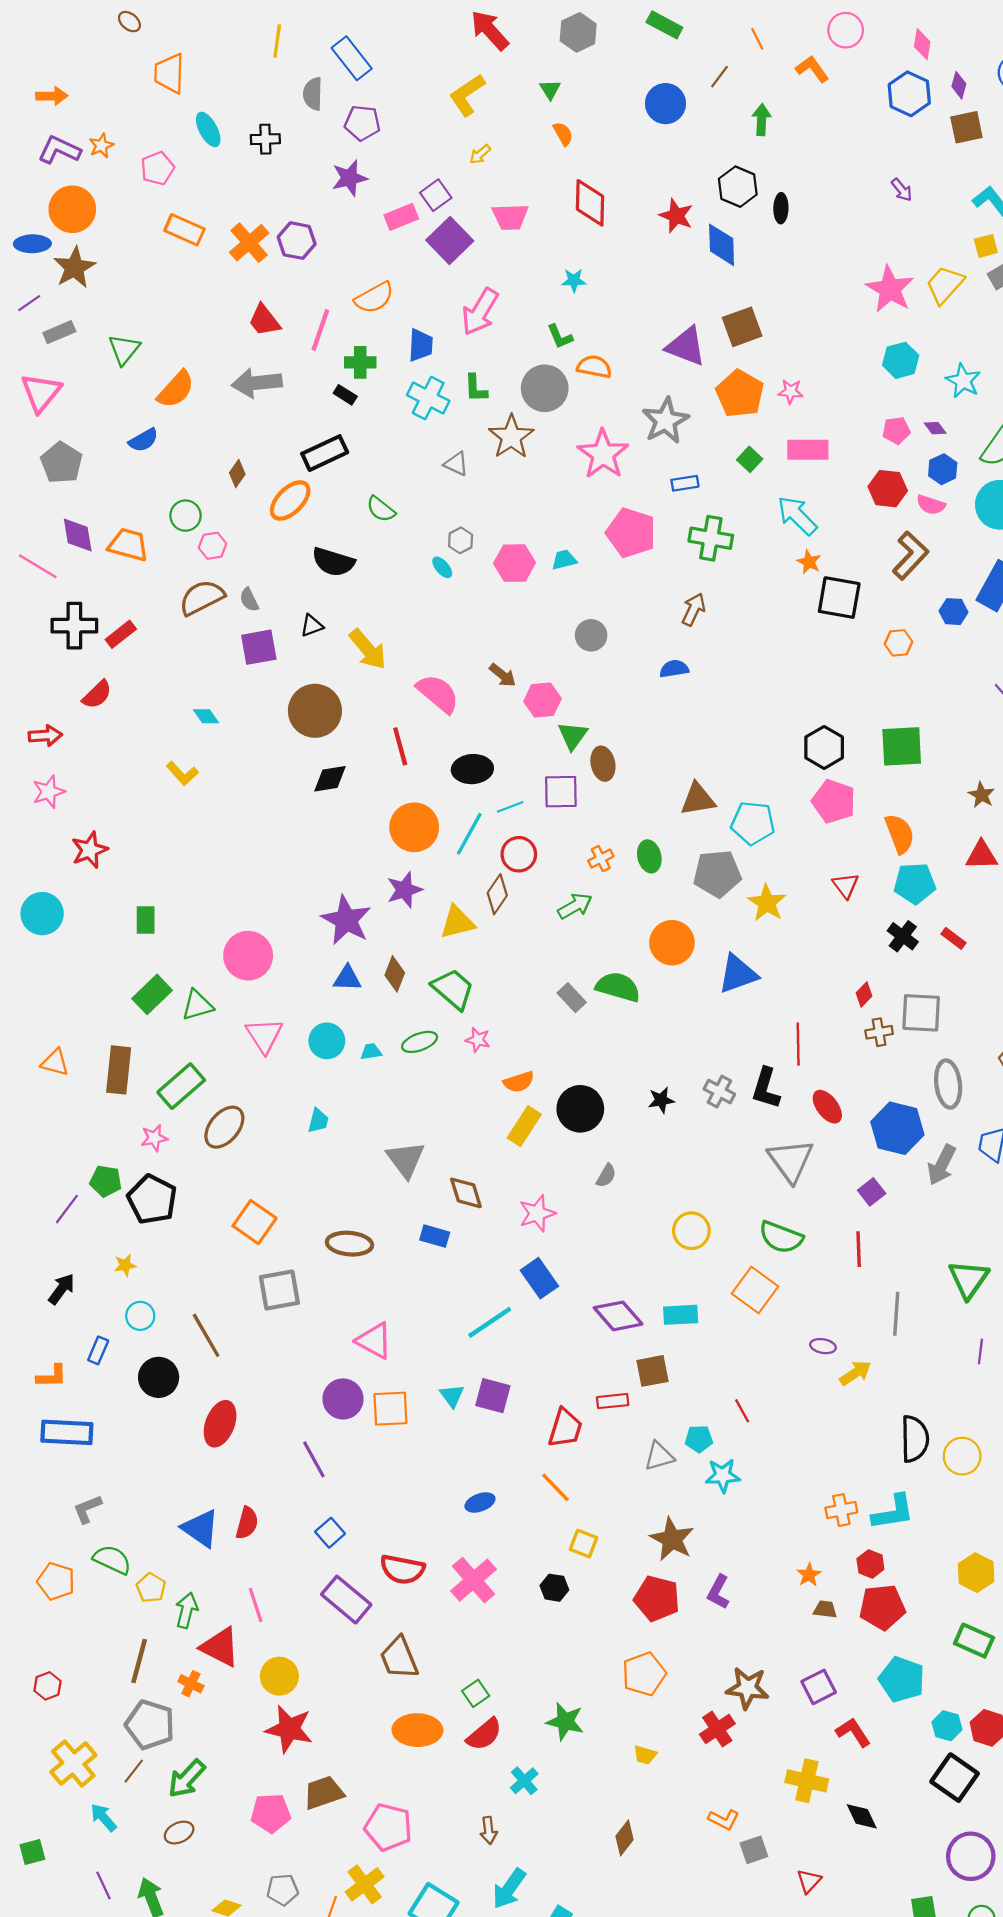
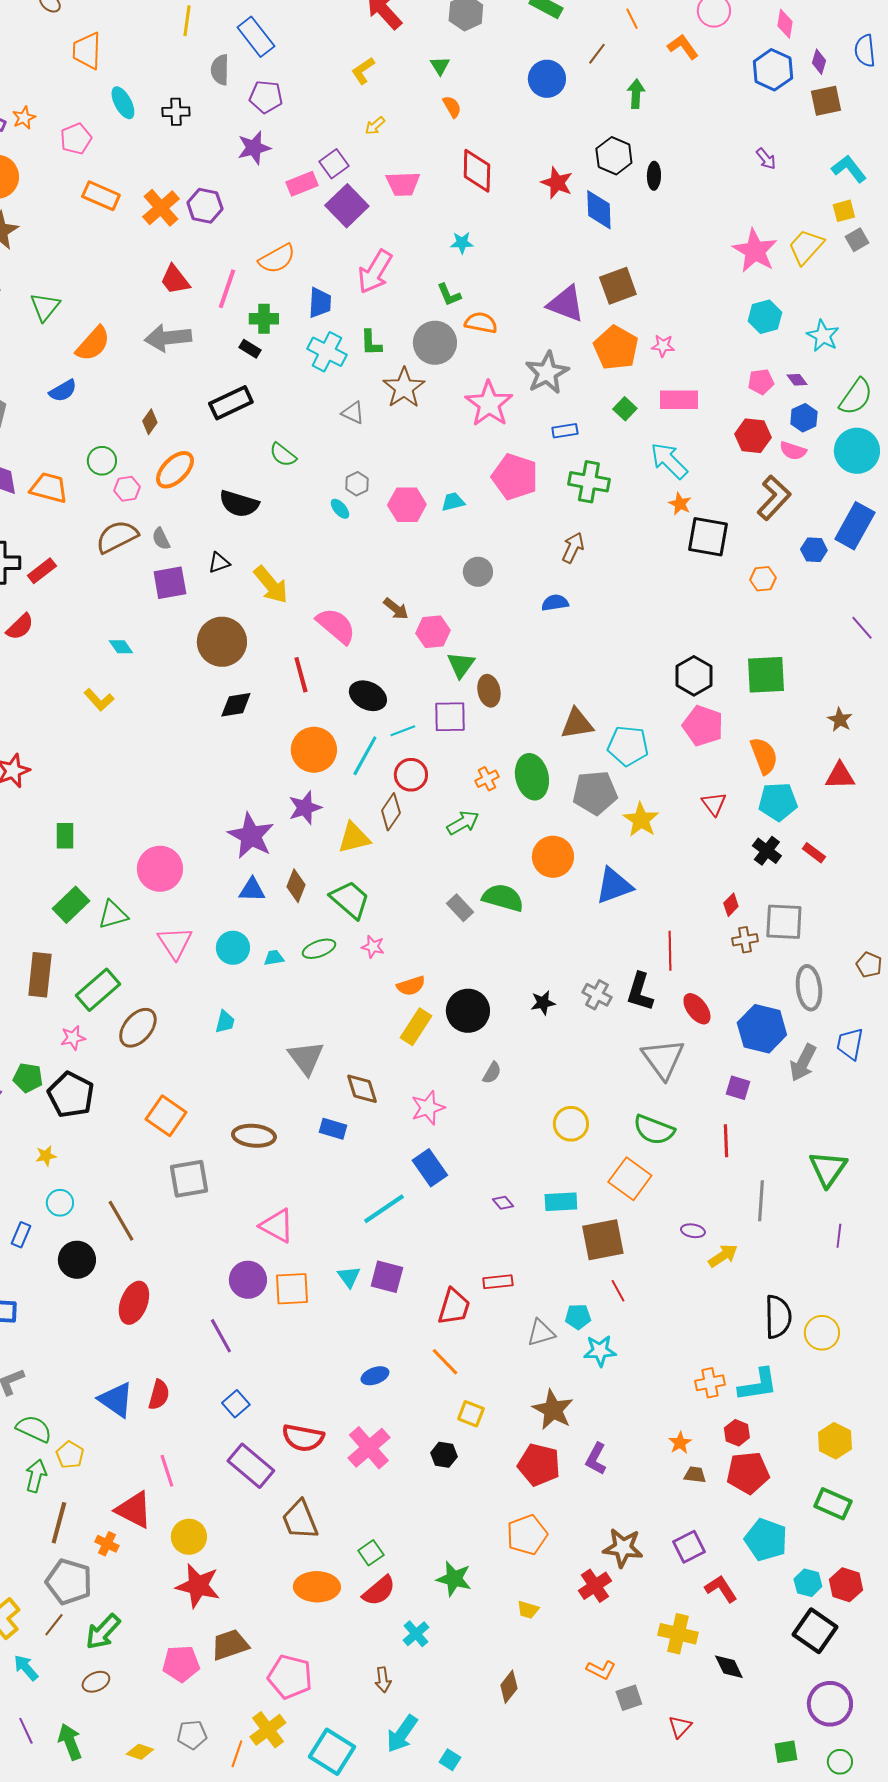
yellow L-shape: (467, 95) -> (363, 71), size x0.7
orange ellipse: (290, 500) -> (175, 470), moved
black ellipse: (472, 769) -> (368, 696), turned 30
green ellipse: (649, 856) -> (532, 777), size x1.5
purple square: (872, 1192) -> (738, 1088), turned -35
purple diamond: (618, 1316) -> (503, 1203), size x0.5
brown square: (653, 1371) -> (603, 1240), moved, size x1.4
green arrow: (187, 1610) -> (36, 1476), moved

